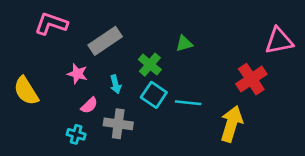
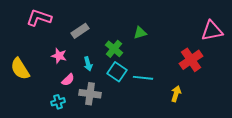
gray rectangle: (105, 41) -> (80, 31), size x0.7
yellow arrow: (232, 124) -> (176, 94), size x0.6
cyan cross: (76, 134) -> (58, 102), turned -32

